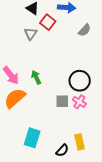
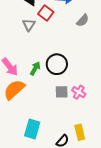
green arrow: (36, 77) -> (35, 68), turned 56
black circle: (80, 81) -> (57, 64), moved

